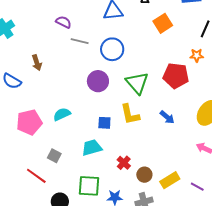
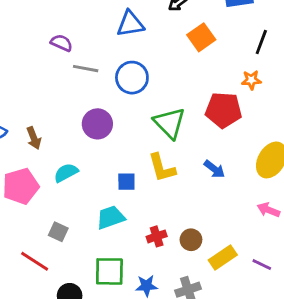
brown arrow: (37, 63) -> (34, 138), moved
purple circle: (98, 81) -> (97, 124), moved
red cross: (124, 163) -> (157, 236), turned 32
brown circle: (144, 175) -> (191, 240), moved

